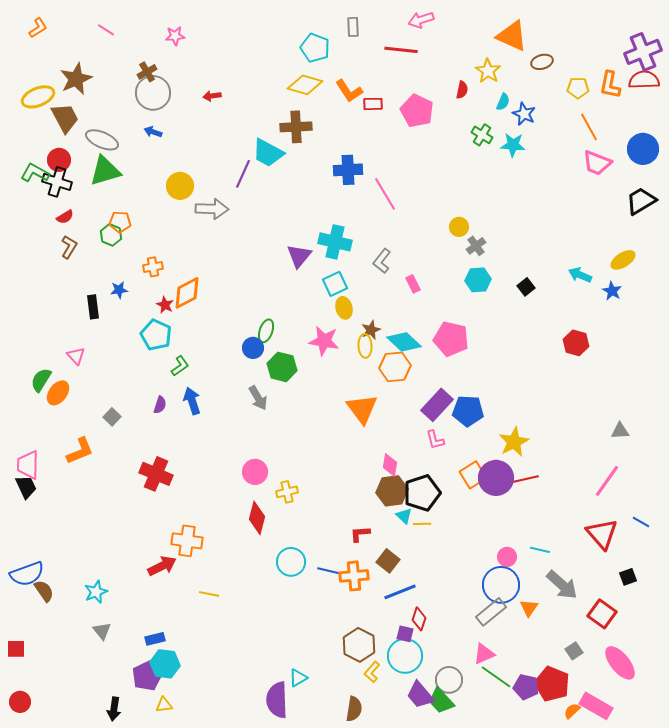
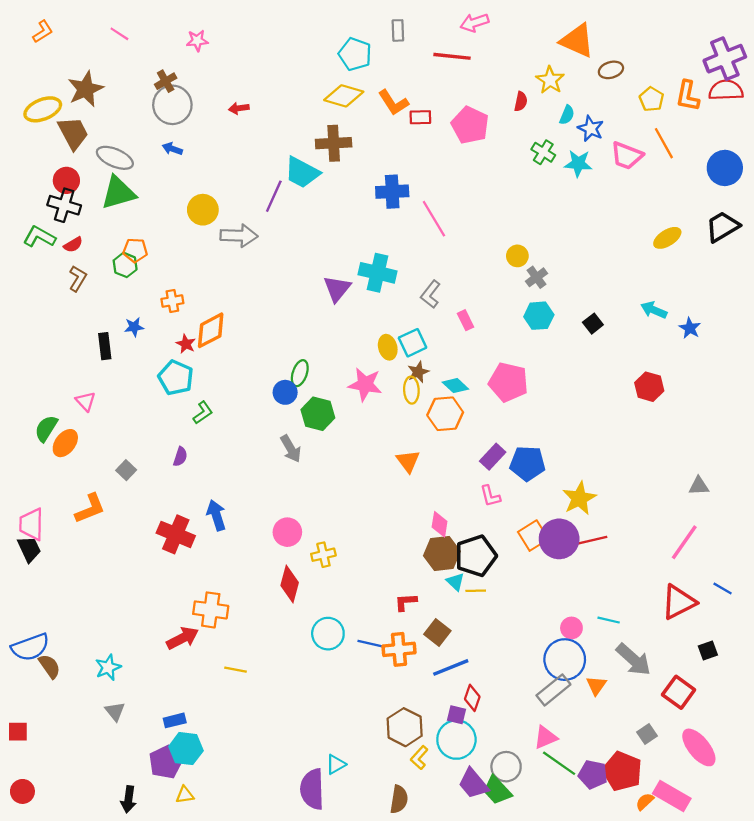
yellow pentagon: (578, 88) -> (652, 99), turned 30
pink trapezoid: (597, 163) -> (627, 156), moved
green L-shape: (35, 173) -> (39, 237), moved
yellow ellipse: (623, 260) -> (667, 238), moved
cyan square: (335, 284) -> (413, 343), moved
cyan diamond: (404, 342) -> (455, 386), size x0.7
blue arrow: (192, 401) -> (216, 515), moved
purple rectangle: (437, 405) -> (493, 457), size x0.7
orange triangle: (362, 409) -> (408, 461), size x0.7
red triangle: (602, 534) -> (679, 602), turned 44

